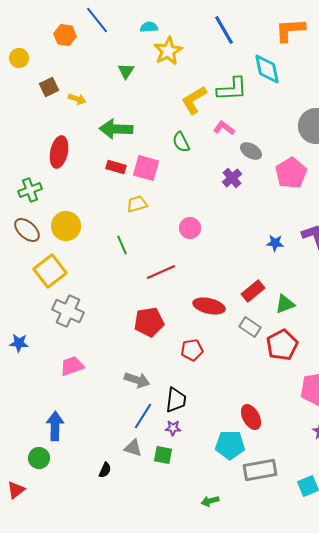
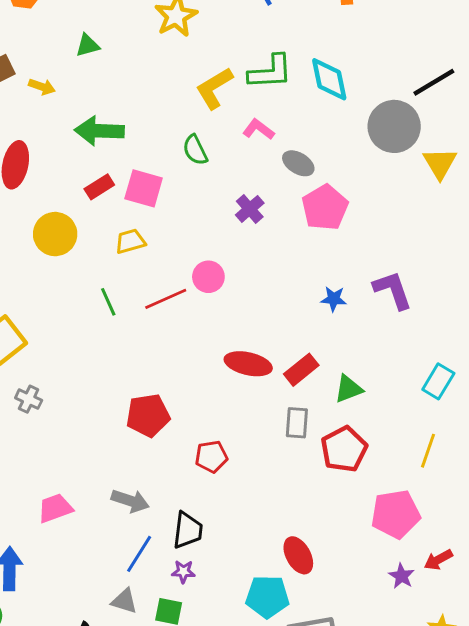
cyan diamond: (267, 69) -> (329, 79), moved
green triangle: (126, 71) -> (88, 45), moved, turned 42
red rectangle: (116, 167) -> (99, 187), turned -48
pink pentagon: (291, 173) -> (325, 208), moved
purple cross: (232, 178) -> (250, 209), moved
yellow circle: (66, 226) -> (55, 234), moved
red line: (161, 272) -> (166, 299), moved
red ellipse: (209, 306) -> (248, 364), moved
gray cross: (68, 311) -> (29, 399), size x0.6
gray rectangle: (250, 327) -> (297, 423), turned 60
pink trapezoid: (72, 366) -> (55, 508), moved

